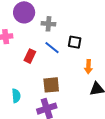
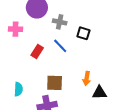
black square: (75, 42) -> (83, 33), moved
orange arrow: (88, 67) -> (87, 78), moved

